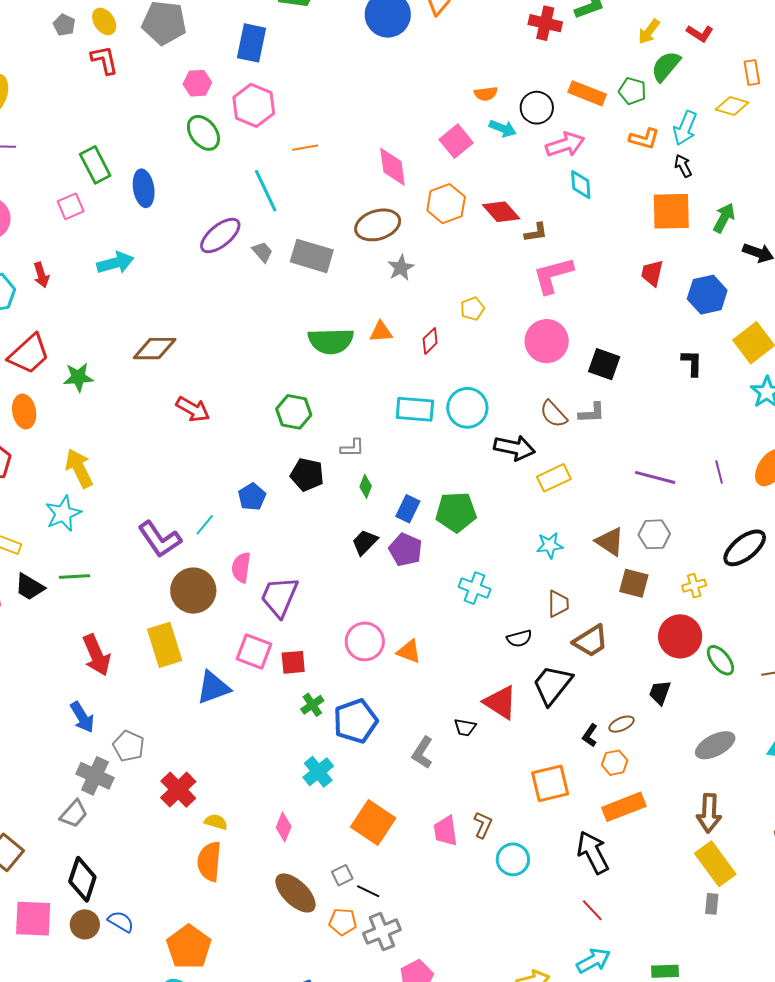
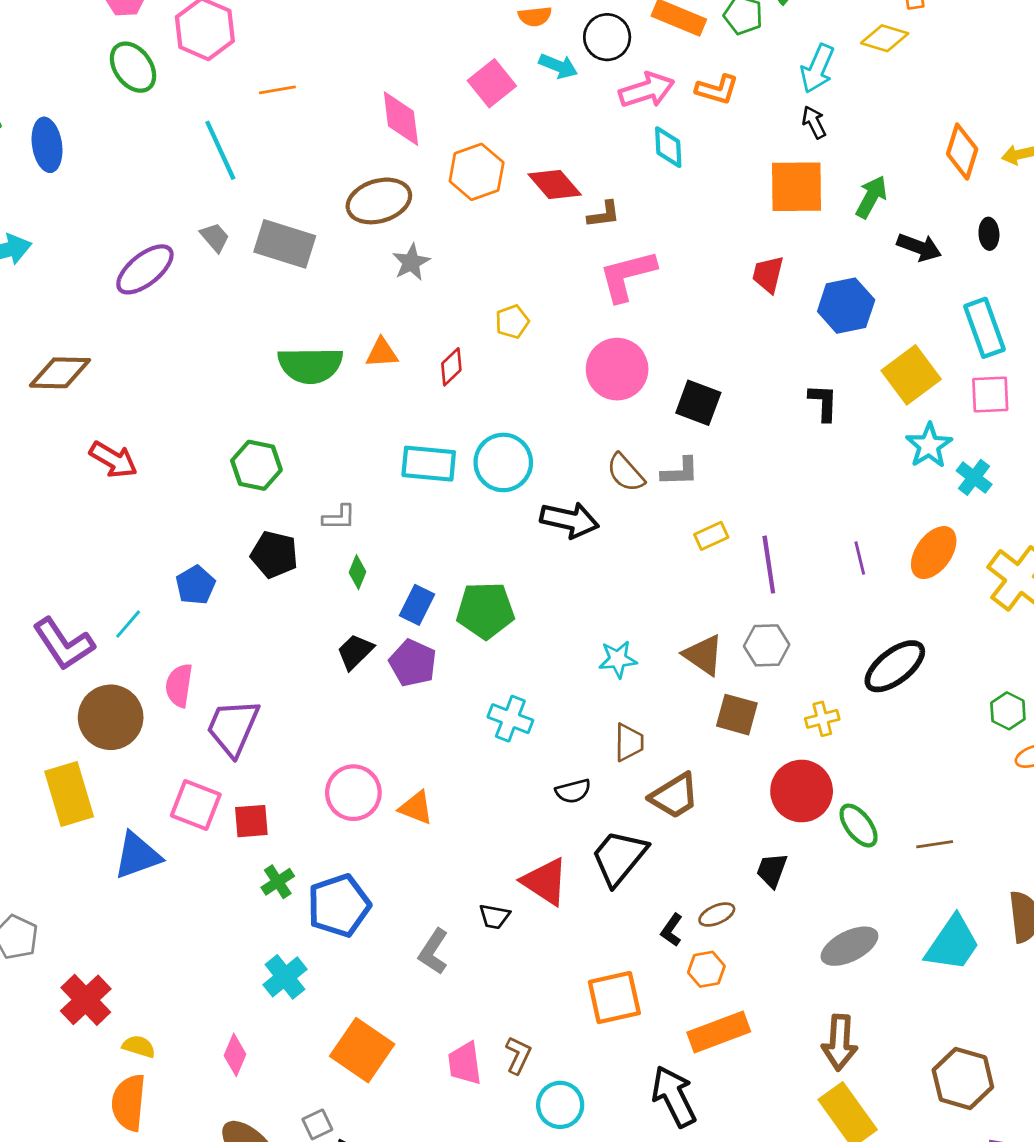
orange L-shape: (644, 139) -> (717, 89), moved
purple ellipse: (220, 235) -> (145, 269), moved
purple line: (655, 477) -> (769, 565), turned 66
yellow rectangle: (554, 478) -> (711, 536), moved, size x0.7

